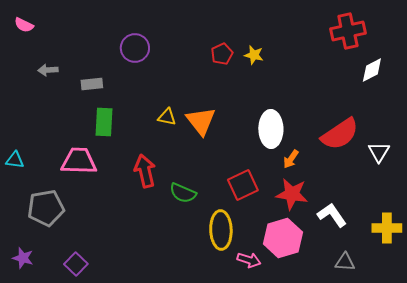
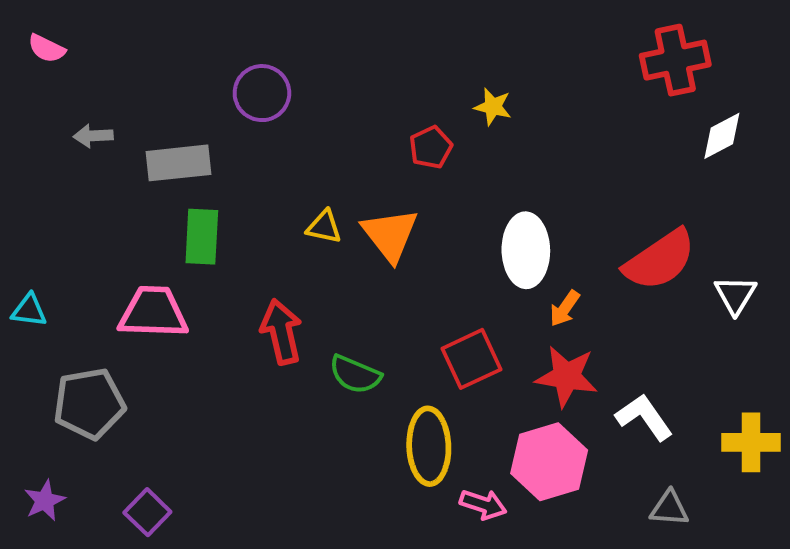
red pentagon: (222, 54) -> (431, 147), moved
gray rectangle: (92, 84) -> (179, 163), size x1.5
purple star: (23, 258) -> (45, 501), turned 30

